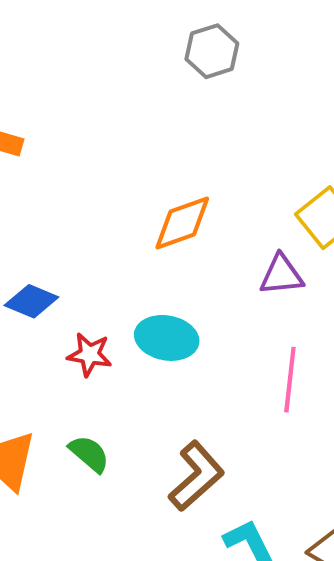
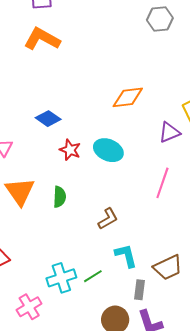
purple triangle: (281, 275) -> (169, 132), turned -30
green semicircle: (89, 454) -> (60, 197), turned 40
brown L-shape: (196, 476) -> (108, 219), size x0.7

